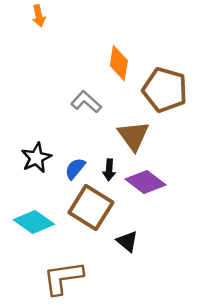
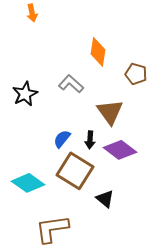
brown pentagon: (165, 90) -> (136, 74), size x0.6
black star: (36, 158) -> (25, 94), moved

